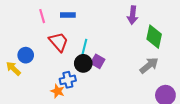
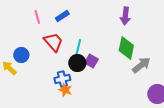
blue rectangle: (68, 15) -> (62, 16), turned -32
green diamond: (154, 37) -> (126, 48), moved
orange star: (58, 91) -> (65, 90), moved

